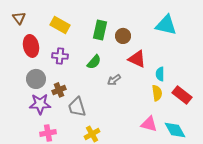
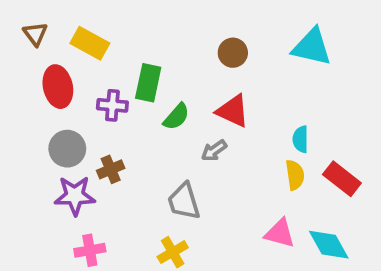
yellow rectangle: (60, 25) -> (90, 43), moved
green rectangle: (100, 30) -> (148, 83), moved
brown circle: (123, 36) -> (233, 53), moved
red triangle: (137, 59) -> (233, 111), moved
gray trapezoid: (77, 107) -> (184, 201), moved

